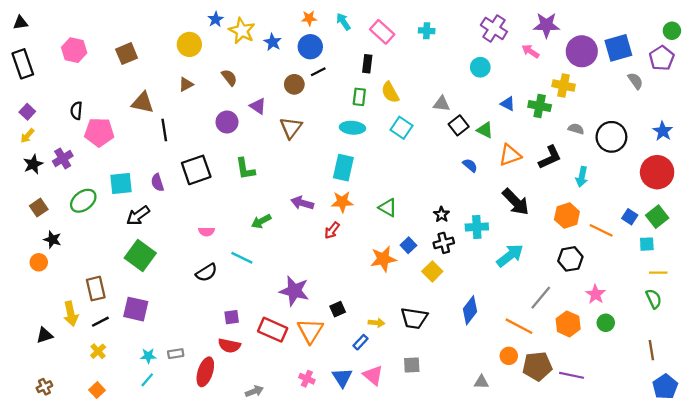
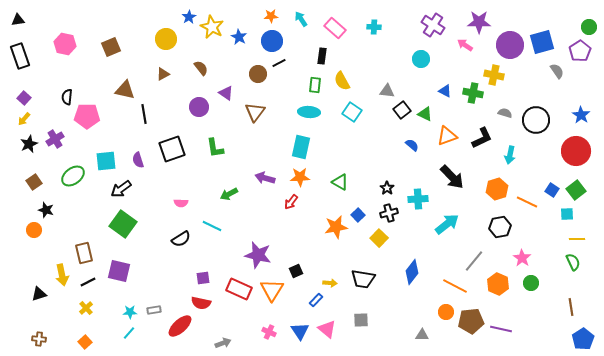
red ellipse: (205, 372) -> (180, 326), turned 30
brown cross: (44, 387) -> (39, 339), turned 32

